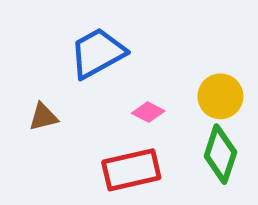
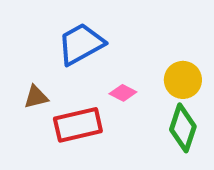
red rectangle: (131, 170) -> (78, 125), moved

